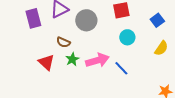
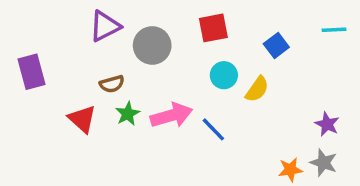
purple rectangle: (33, 18) -> (31, 72), moved
brown semicircle: (63, 42) -> (112, 84), turned -40
yellow semicircle: (161, 48) -> (257, 89), moved

